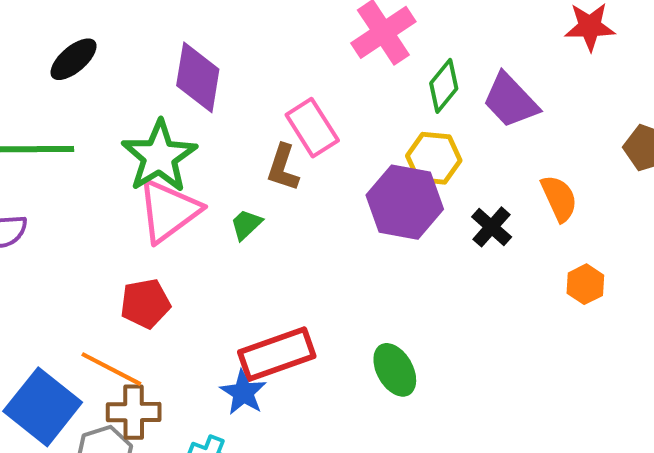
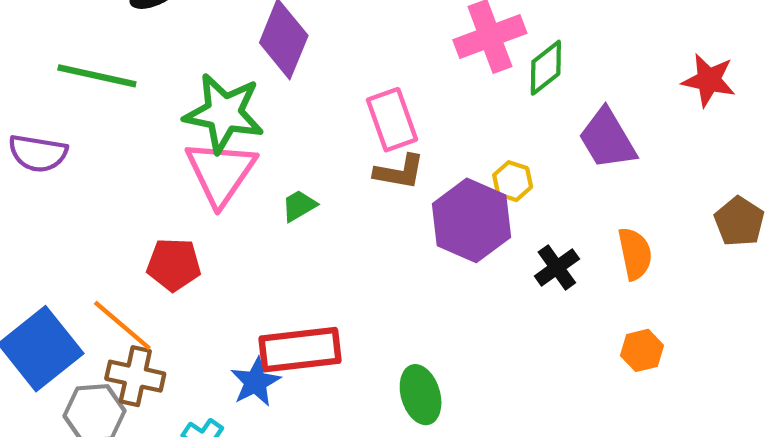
green diamond: (444, 86) -> (546, 68), moved
green star: (159, 156) -> (224, 113), turned 30
yellow hexagon: (434, 158) -> (513, 181), size x0.7
brown L-shape: (283, 168) -> (399, 172), moved, turned -111
pink triangle: (168, 211) -> (221, 173), turned -32

